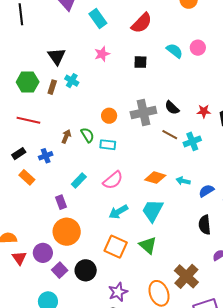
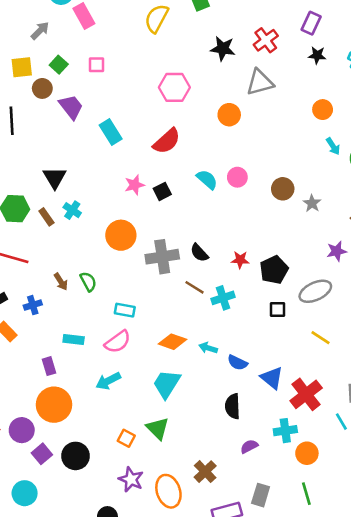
pink star: (102, 54) -> (134, 185), moved
black square: (140, 62) -> (162, 191), turned -32
brown rectangle: (52, 87) -> (46, 217), turned -56
orange circle: (109, 116) -> (121, 235), moved, size x1.5
brown arrow: (66, 136) -> (61, 282), turned 120
cyan rectangle: (108, 145) -> (125, 310), moved
cyan rectangle: (79, 180) -> (74, 340), turned 49
blue semicircle: (206, 191) -> (237, 363), turned -126
cyan arrow: (118, 212) -> (108, 381), moved
orange square: (116, 247) -> (126, 438), moved, size x0.6
brown cross: (186, 276) -> (205, 472), size x0.7
purple star: (118, 292) -> (131, 479), moved, turned -30

